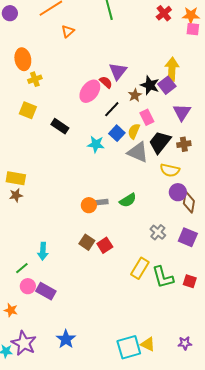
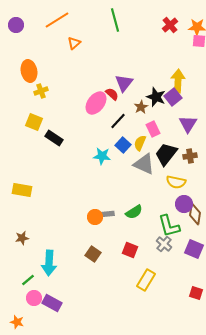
black rectangle: (60, 126) -> (54, 138), moved
brown star: (16, 195) -> (22, 238), moved
red square: (105, 245) -> (130, 250), moved, turned -35
cyan arrow: (43, 251) -> (49, 263), size x1.4
green L-shape: (163, 277) -> (169, 226), moved

